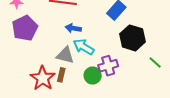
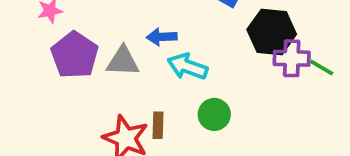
gray triangle: (65, 55) -> (123, 61), moved
purple cross: (108, 66) -> (292, 58), moved, turned 30

